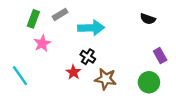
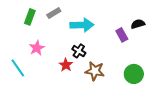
black semicircle: (148, 19) -> (138, 24), moved, turned 144
pink star: (42, 43) -> (37, 48), moved
purple rectangle: (160, 56) -> (122, 35), moved

